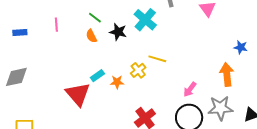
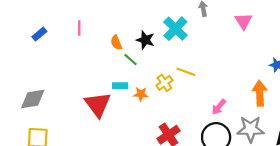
green line: (95, 18) -> (131, 60), moved
blue rectangle: (20, 33) -> (39, 34), turned -40
cyan rectangle: (97, 76) -> (120, 86), turned 32
gray diamond: (16, 77) -> (33, 99), moved

